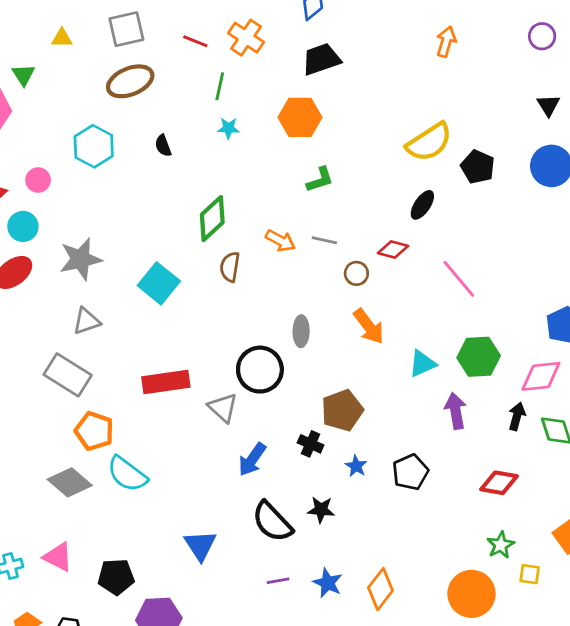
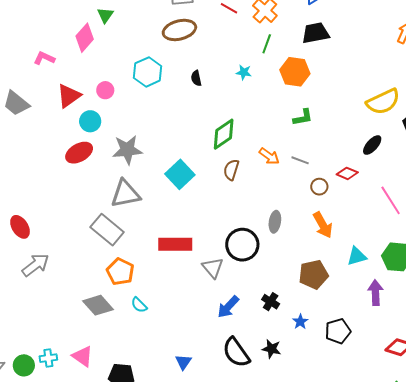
green line: (220, 86) -> (267, 44), moved
gray triangle: (86, 321) -> (125, 194), size x1.5
brown pentagon: (342, 410) -> (314, 274), moved
cyan semicircle: (127, 474) -> (139, 305), size x0.6
blue triangle: (200, 545) -> (183, 362), size x0.7

